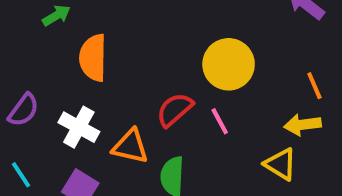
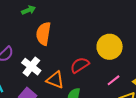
pink line: (220, 121) -> (113, 80), moved, turned 72

